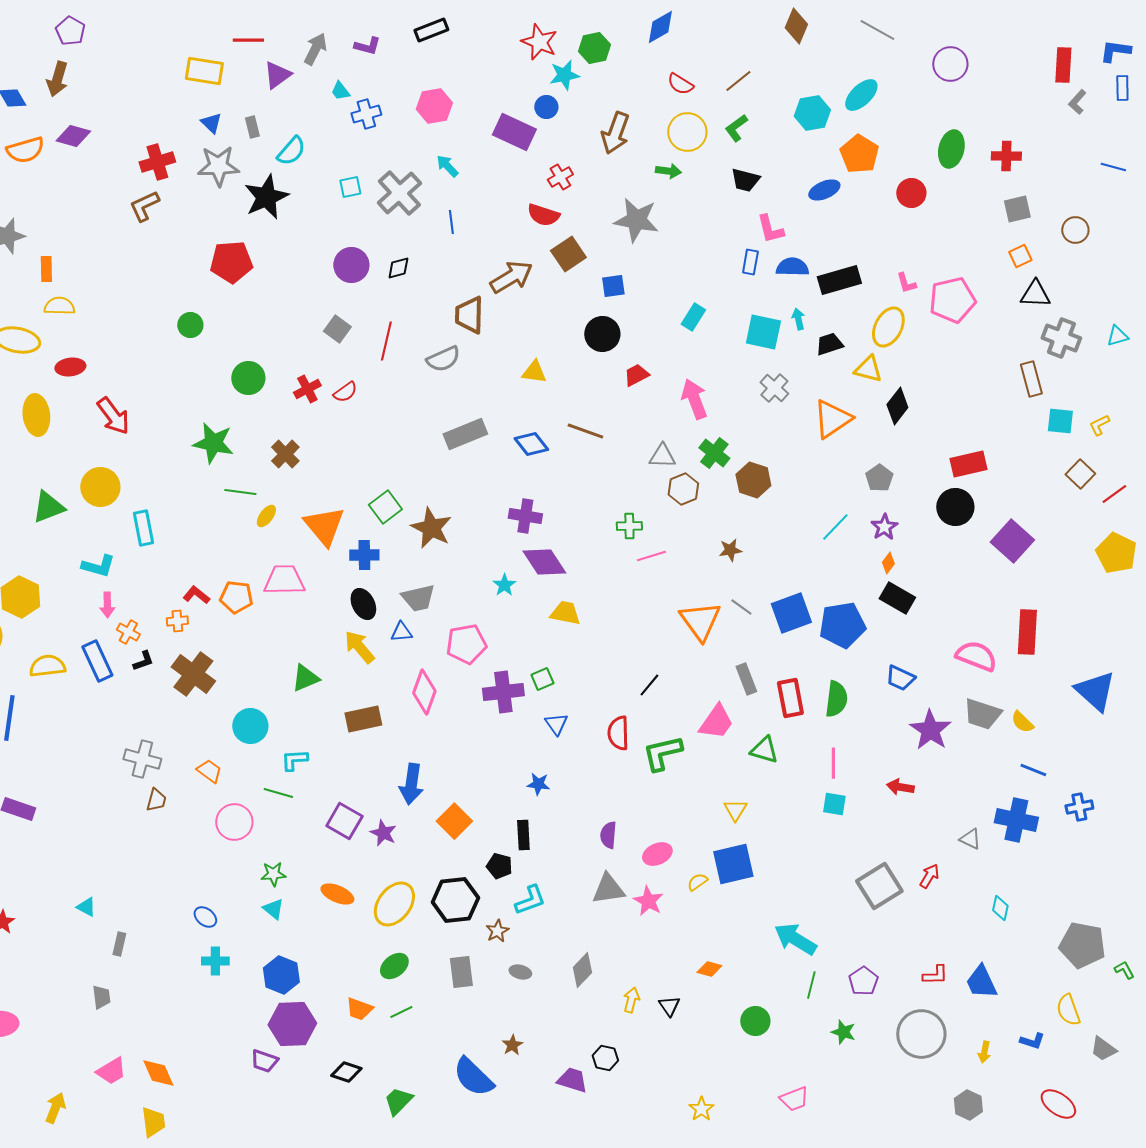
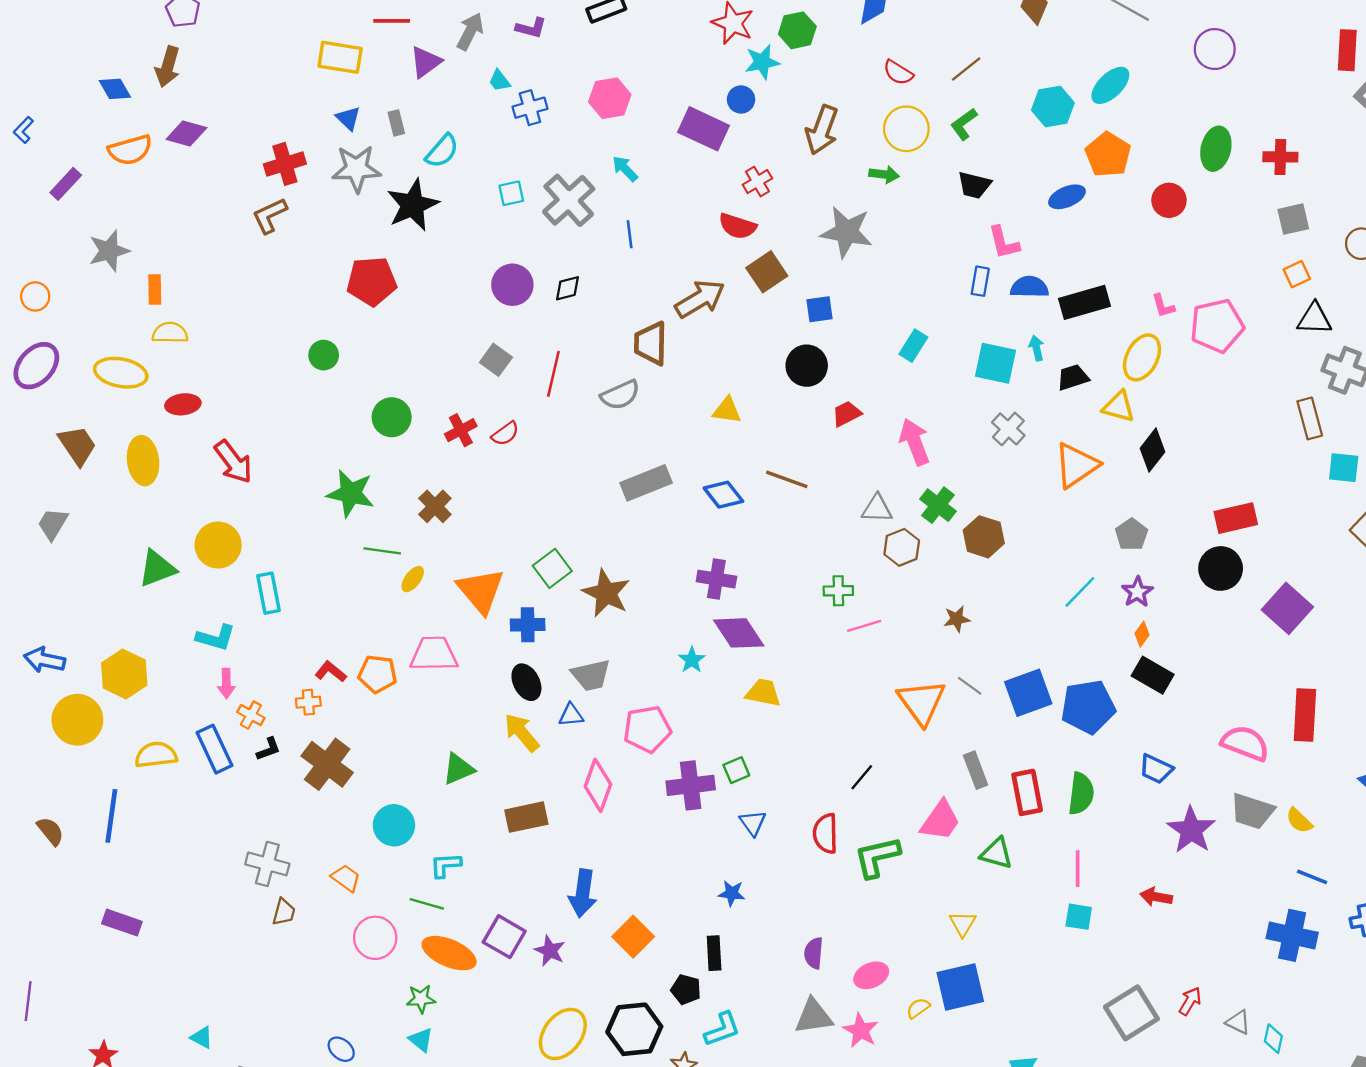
gray triangle: (970, 839) -> (1238, 1022), moved
orange ellipse: (337, 894) -> (449, 953), moved, size x1.4

